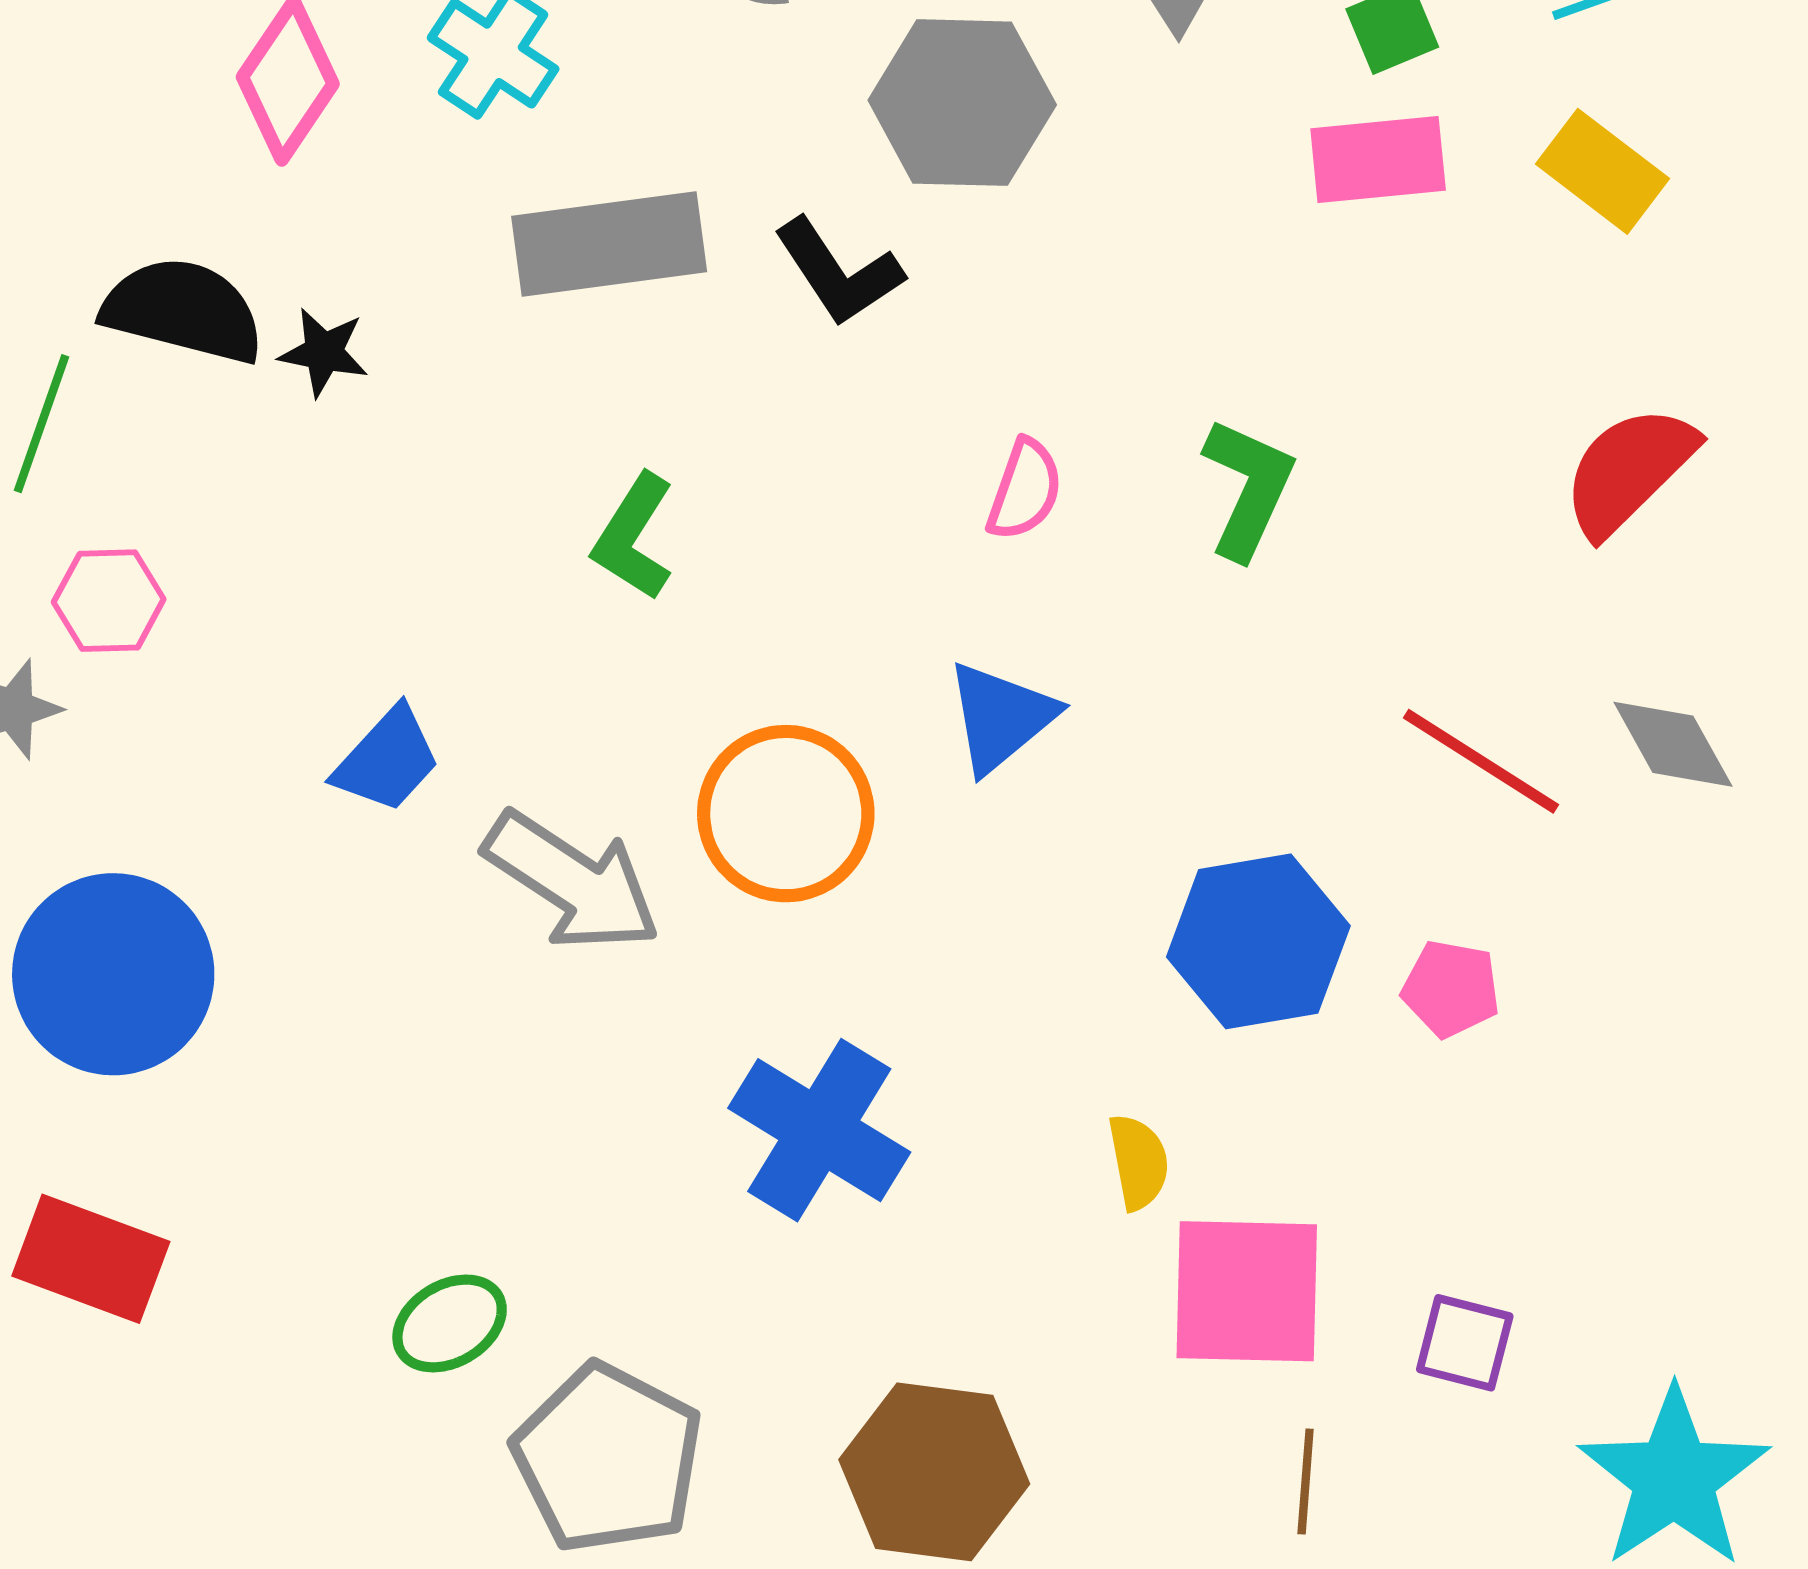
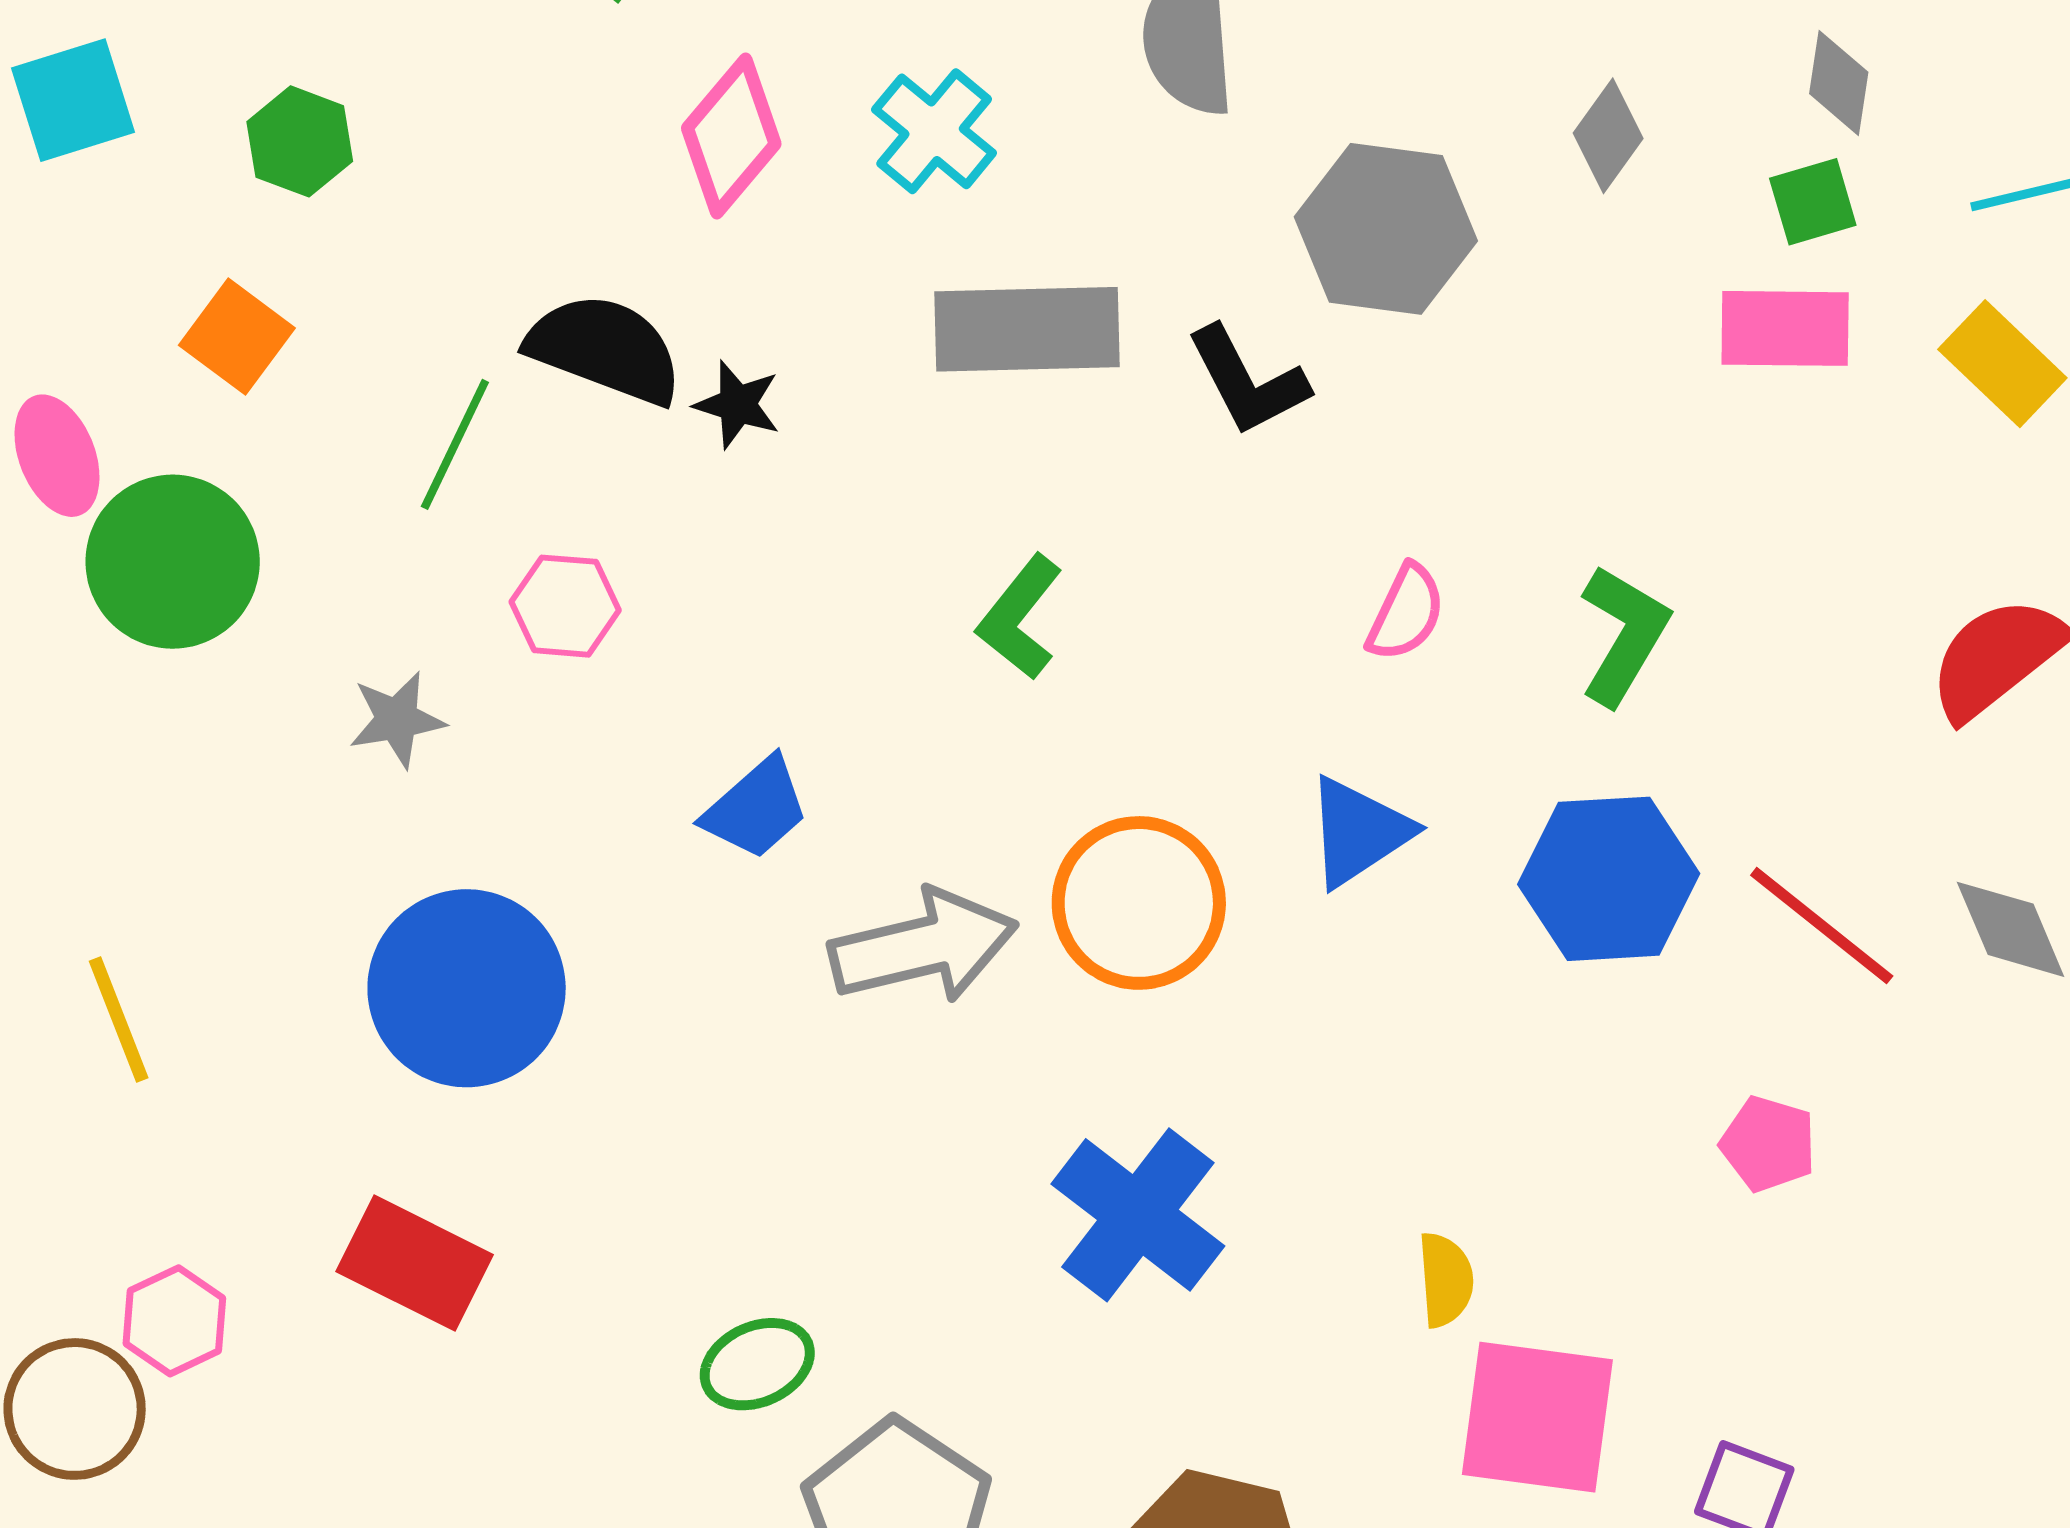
pink hexagon: (109, 601) -> (565, 606), moved
gray arrow: (572, 881) -> (923, 946), turned -53
blue hexagon: (1258, 941) -> (1609, 879), moved

